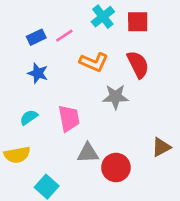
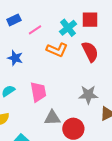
cyan cross: (103, 17) -> (68, 28), moved
blue rectangle: (36, 37) -> (14, 20), moved
gray star: (115, 97) -> (88, 95), moved

